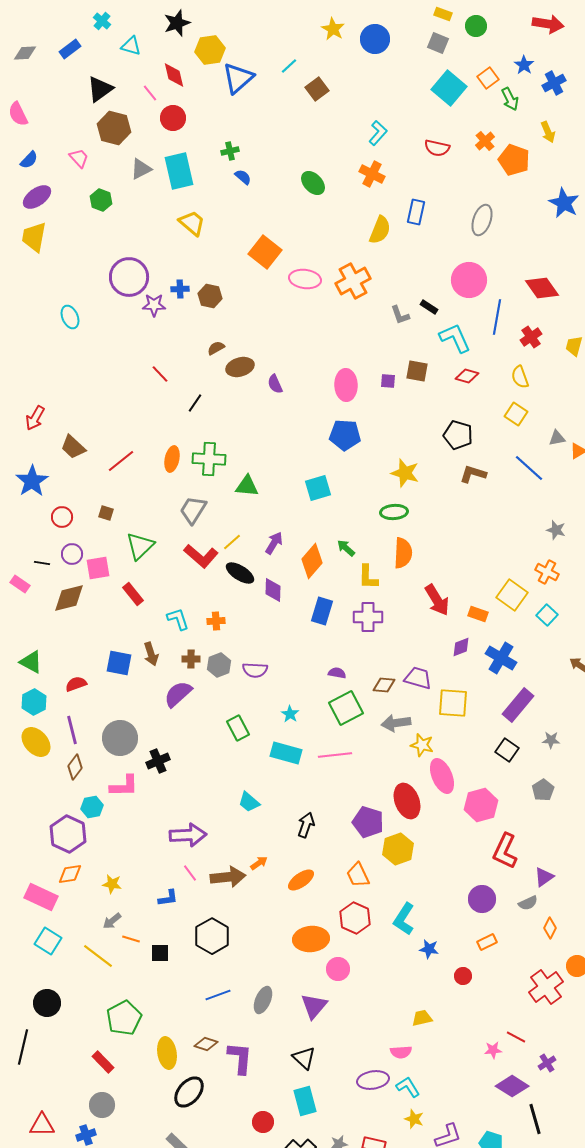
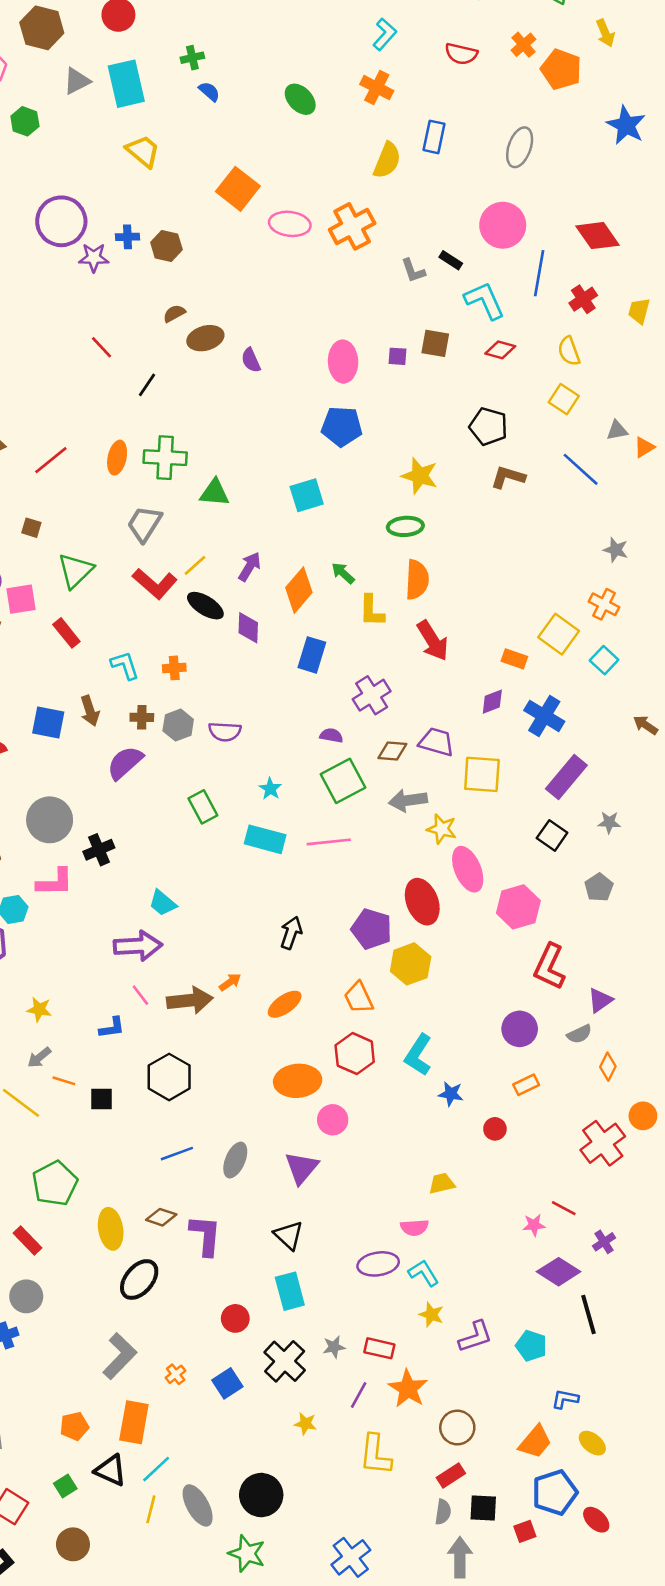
red arrow: (437, 600) -> (433, 641), moved
purple cross: (368, 617) -> (372, 695), moved, turned -32
cyan trapezoid: (249, 802) -> (163, 903), moved

